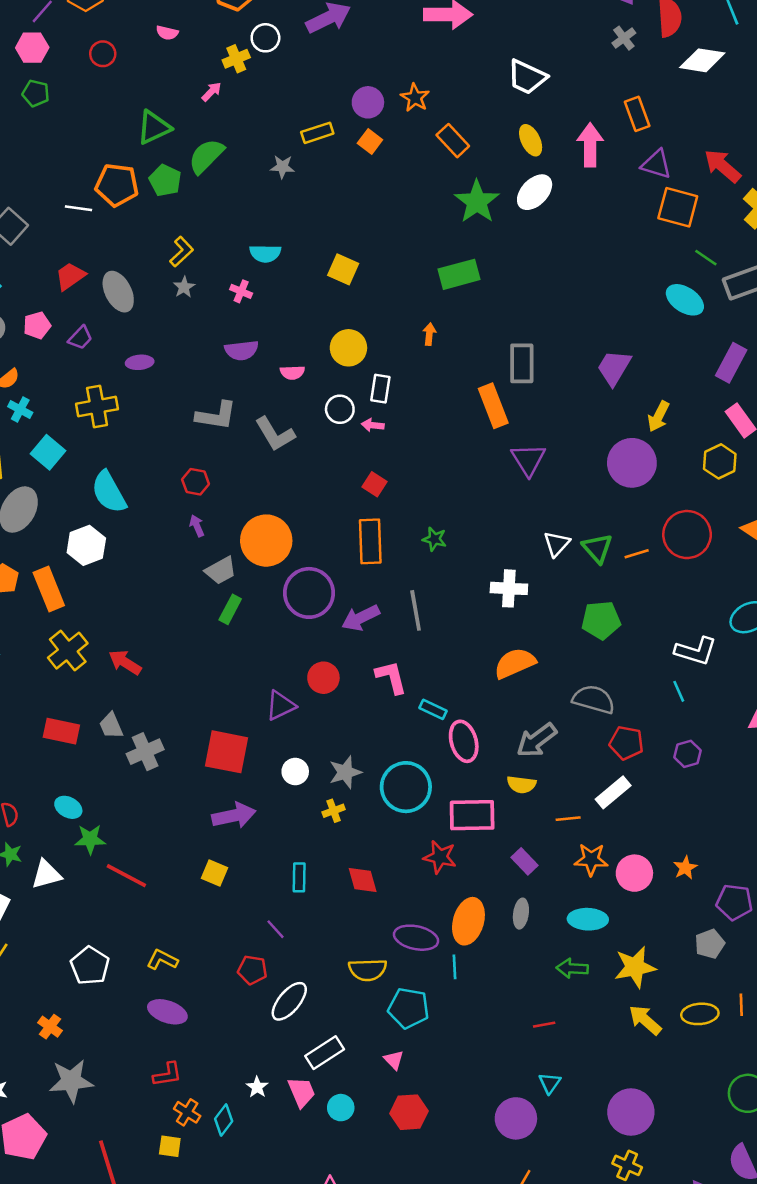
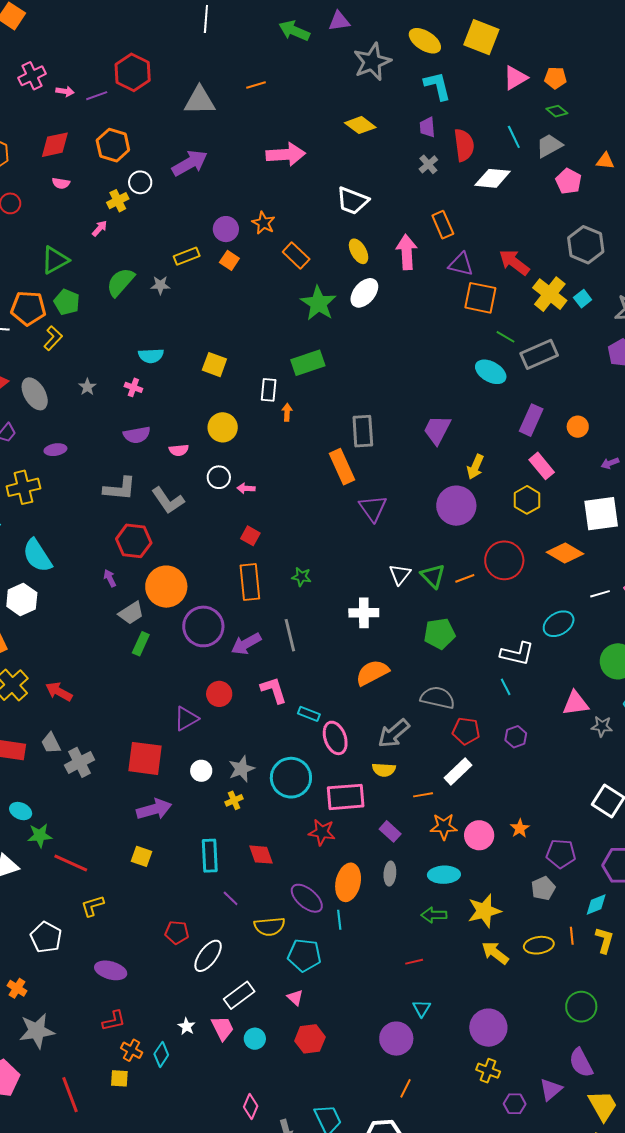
green semicircle: (206, 156) -> (120, 282), moved
yellow L-shape: (181, 252) -> (53, 338), moved
white rectangle: (380, 389) -> (269, 390), moved
red hexagon: (196, 482) -> (134, 541), moved, size x1.6
cyan rectangle: (299, 877) -> (210, 856), size x1.4
purple line: (276, 929) -> (231, 898), moved
purple ellipse: (416, 938) -> (307, 898), turned 32
yellow L-shape: (162, 960) -> (93, 906), moved, turned -40

